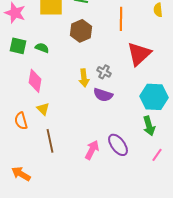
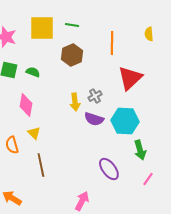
gray cross: (104, 72) -> (95, 96), turned 32
cyan hexagon: (154, 97) -> (125, 121), moved
pink arrow: (92, 150) -> (82, 201), moved

